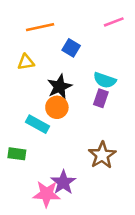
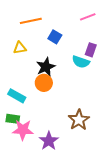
purple rectangle: (101, 98) -> (91, 50), moved
cyan rectangle: (37, 124) -> (17, 96), moved
pink star: (47, 194) -> (23, 130), moved

